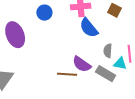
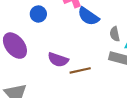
purple semicircle: (82, 64) -> (58, 60), moved

